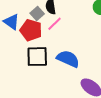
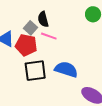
pink line: (54, 24) -> (49, 36), turned 70

